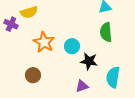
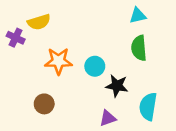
orange star: (44, 42) -> (58, 61), turned -30

